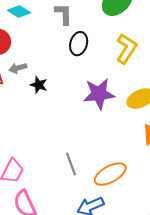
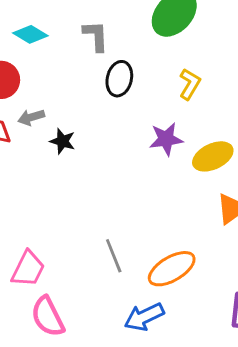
yellow L-shape: (126, 49) -> (190, 84), size x0.7
purple star: (99, 94) -> (166, 139), moved, size x0.7

